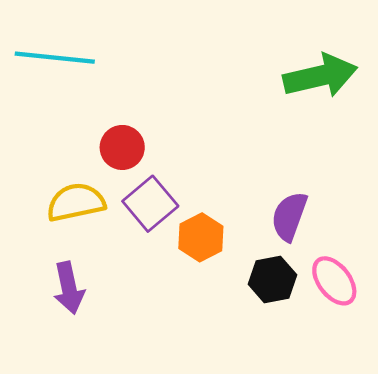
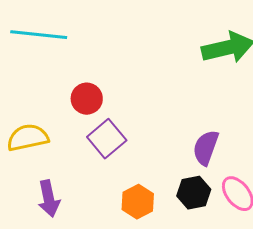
yellow semicircle: (76, 202) -> (28, 138), moved
orange hexagon: (201, 237) -> (138, 202), moved

